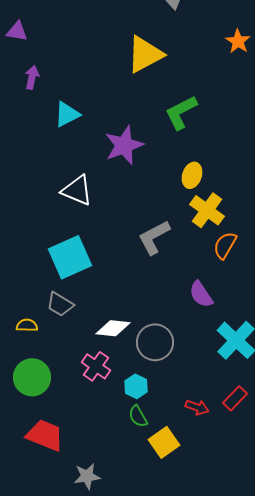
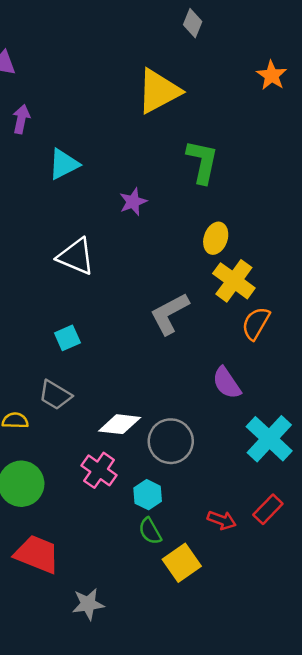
green L-shape: (181, 112) -> (202, 162), turned 129
purple star: (124, 145) -> (133, 202), size x0.6
cyan square: (70, 257) -> (67, 338), size x0.5

